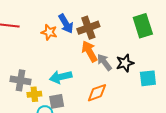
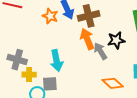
black star: (125, 63) -> (116, 40), moved
cyan arrow: (61, 77) -> (56, 61), turned -95
orange diamond: (97, 93) -> (113, 83), moved, turned 55

